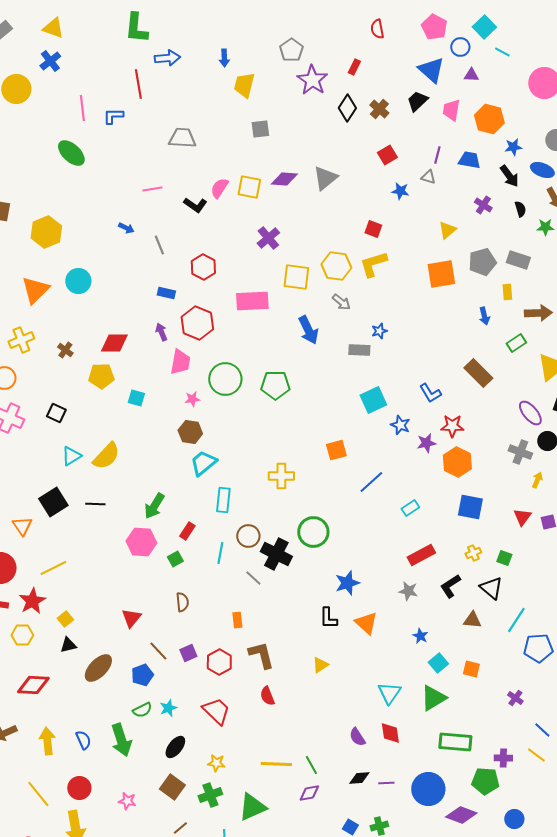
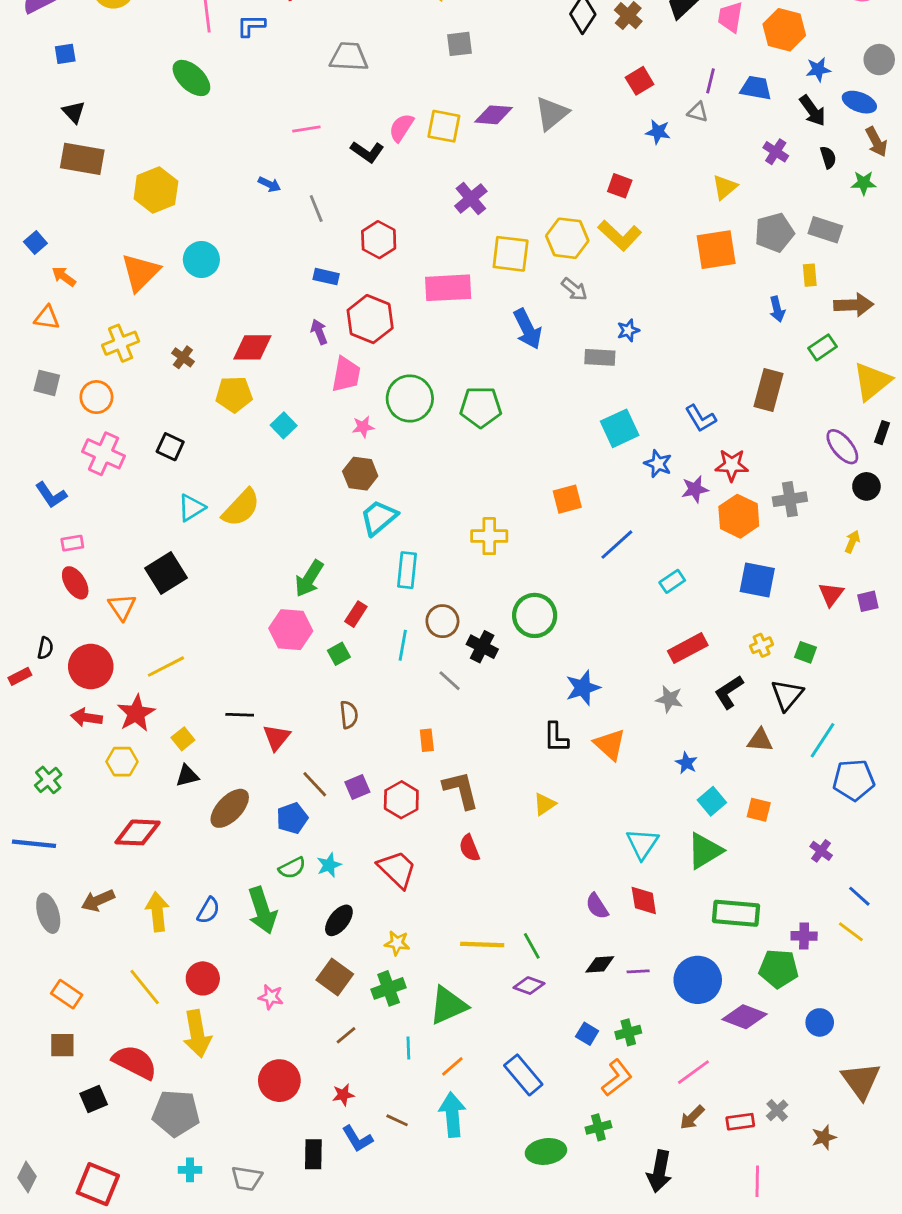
yellow L-shape: (373, 264) -> (620, 235), turned -120
brown rectangle: (478, 373) -> (769, 390), turned 60
cyan square: (136, 398) -> (284, 425), turned 30
gray cross: (520, 452) -> (790, 499), moved, turned -30
black line: (95, 504) -> (240, 715), moved
black cross: (276, 554) -> (482, 647), size x0.7
black triangle: (491, 588) -> (787, 695), turned 30
blue semicircle: (83, 740) -> (208, 910), turned 54
purple diamond: (309, 793) -> (529, 986), turned 30

